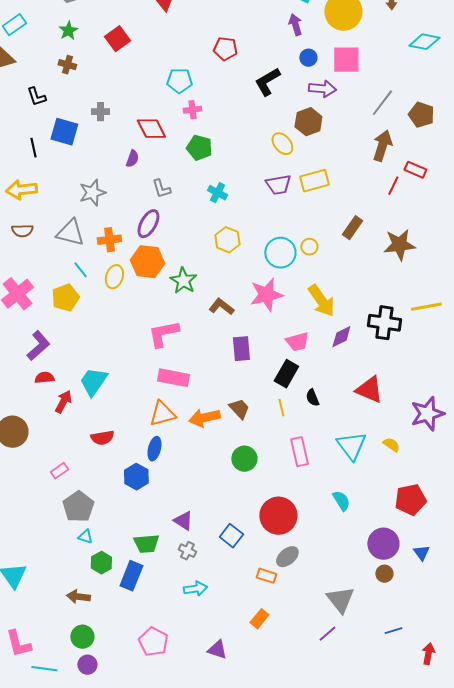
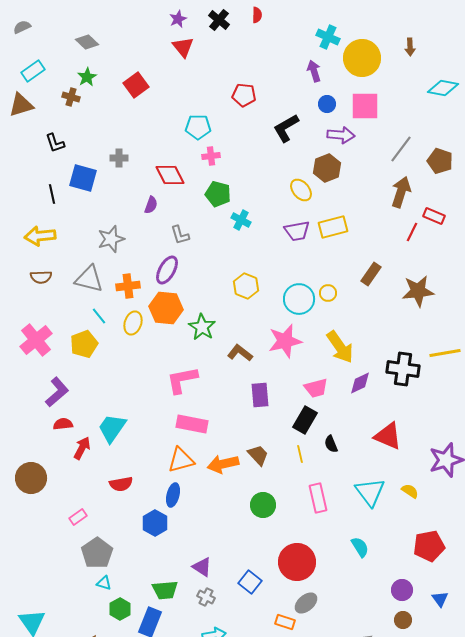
brown cross: (67, 65) -> (71, 97), moved
cyan cross: (217, 193) -> (241, 220), moved
purple circle: (383, 544) -> (402, 590), size x0.7

